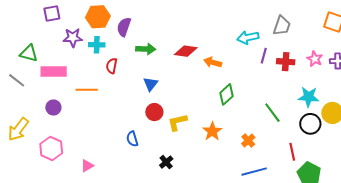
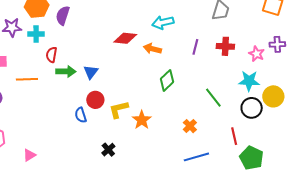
cyan arrow: (248, 38) -> (163, 23), moved
green arrow: (146, 49) -> (66, 71), moved
purple line: (264, 56) -> (195, 47), moved
pink star: (315, 59) -> (257, 54), moved
orange star: (212, 131) -> (142, 120), moved
blue semicircle: (132, 139) -> (81, 115), moved

